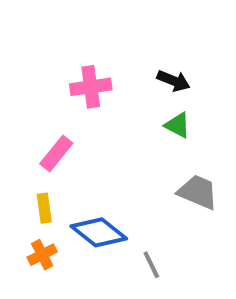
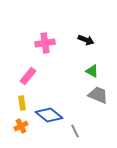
green triangle: (178, 125) -> (92, 71), moved

